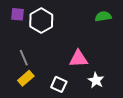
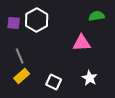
purple square: (18, 14) -> (14, 23), moved
pink triangle: (78, 59) -> (82, 43), moved

